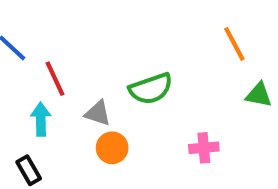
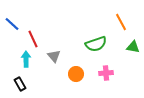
green semicircle: (151, 89) -> (96, 44), moved
gray triangle: (98, 113) -> (54, 56), turned 32
orange circle: (112, 148) -> (76, 74), moved

